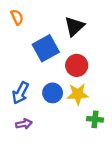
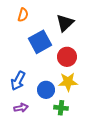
orange semicircle: (17, 17) -> (23, 15), moved, turned 40
blue circle: (53, 93) -> (46, 90), moved
green cross: (95, 119) -> (61, 108), moved

